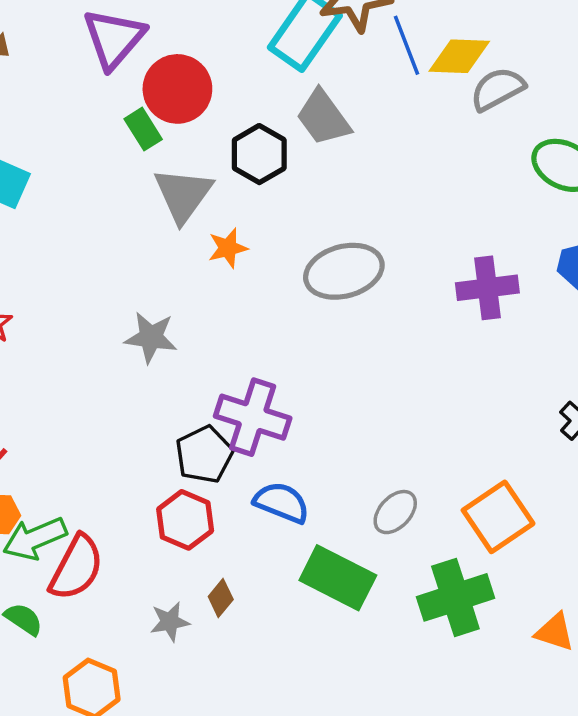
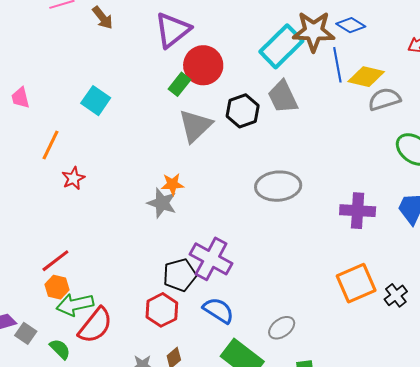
green rectangle: (143, 129) -> (180, 84), turned 60
orange star: (228, 248) -> (172, 184), moved
orange square: (498, 517) -> (356, 283), moved

